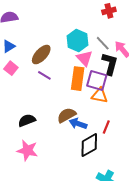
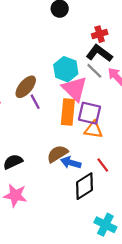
pink triangle: (84, 58) -> (75, 89), size x1.4
black L-shape: (110, 64) -> (99, 53), moved, turned -65
purple line: (44, 75) -> (35, 102), moved, turned 32
red line: (106, 127) -> (103, 165), turned -56

